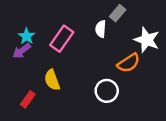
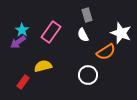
gray rectangle: (118, 13) -> (87, 15), moved, turned -56
white semicircle: (101, 29) -> (83, 35), moved, turned -32
yellow semicircle: (52, 80) -> (43, 66), turned 96

